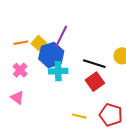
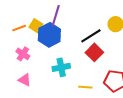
black line: (94, 64) -> (91, 36), turned -40
cyan cross: (58, 71) -> (61, 67), moved

